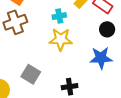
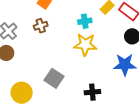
brown cross: (15, 22) -> (41, 26), size x0.6

